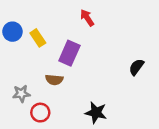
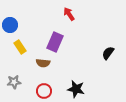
yellow rectangle: (38, 38) -> (20, 47), moved
gray star: (21, 94) -> (14, 82), moved
red circle: (40, 113) -> (44, 91), moved

